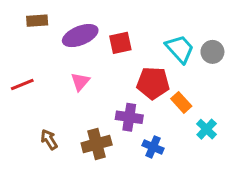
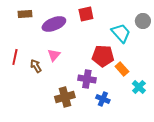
red square: (120, 43) -> (86, 14), moved
gray circle: (212, 52) -> (143, 21), moved
red line: (22, 85) -> (15, 57), turned -56
brown arrow: (49, 140) -> (36, 66), moved

